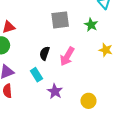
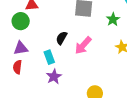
purple star: (55, 91) -> (54, 77), moved

